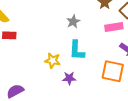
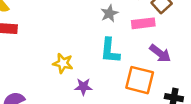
gray star: (73, 22) -> (109, 13), moved
cyan L-shape: (77, 50) -> (110, 51), moved

